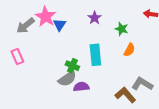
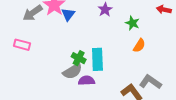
cyan rectangle: (95, 55) -> (97, 59), moved
pink rectangle: (17, 57) -> (22, 45), turned -56

